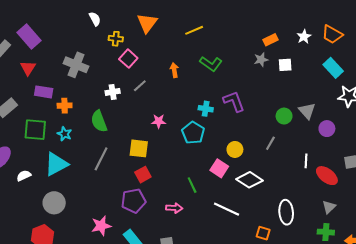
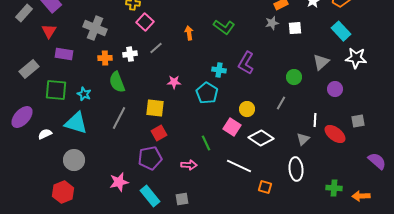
purple L-shape: (234, 101) -> (246, 63), turned -130
orange cross: (65, 106) -> (105, 58), moved
gray triangle: (307, 111) -> (321, 62), moved, turned 30
cyan triangle: (56, 164) -> (76, 123), turned 45
gray triangle: (329, 207) -> (303, 139), moved
orange square: (263, 233) -> (265, 187), moved

